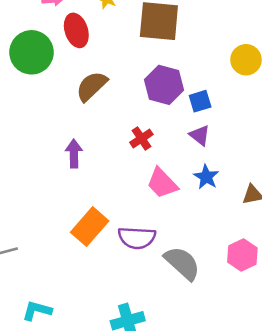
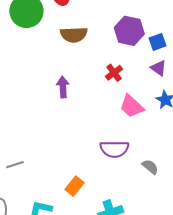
brown semicircle: (92, 86) -> (74, 35), turned -136
orange rectangle: (90, 227) -> (74, 186), moved, size x0.7
gray semicircle: (182, 263) -> (150, 167), size x0.6

